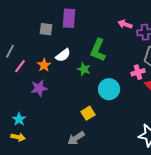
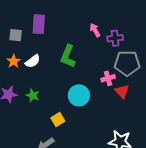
pink arrow: (125, 24) -> (95, 30), turned 40
orange star: (44, 65) -> (14, 61), moved
green star: (84, 69) -> (33, 95), moved

